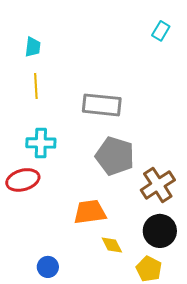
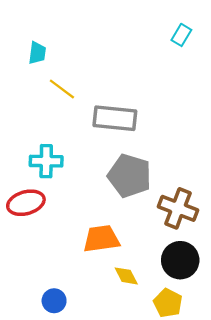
yellow line: (36, 86) -> (62, 89), moved, turned -50
brown cross: (158, 185) -> (178, 208), turned -36

